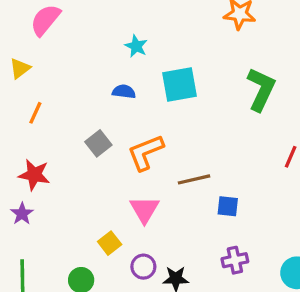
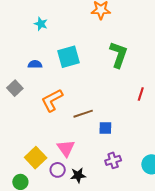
cyan star: (136, 46) -> (41, 24), moved
gray square: (98, 143) -> (15, 88), moved
pink triangle: (144, 210) -> (66, 148), moved
yellow square: (110, 243) -> (36, 158), size x1.5

